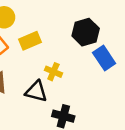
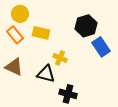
yellow rectangle: (30, 41) -> (41, 33), turned 36

